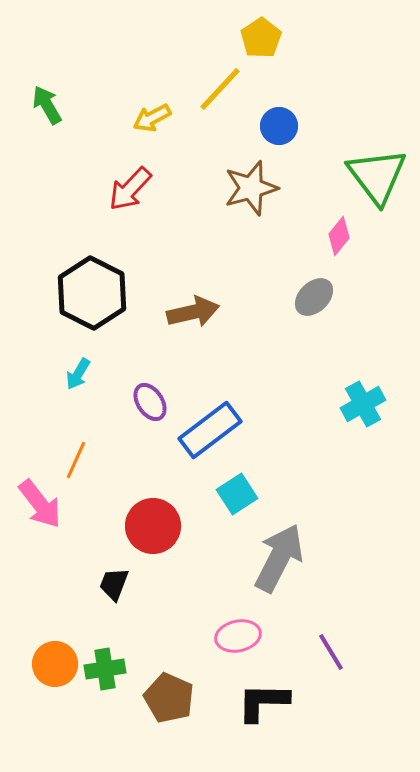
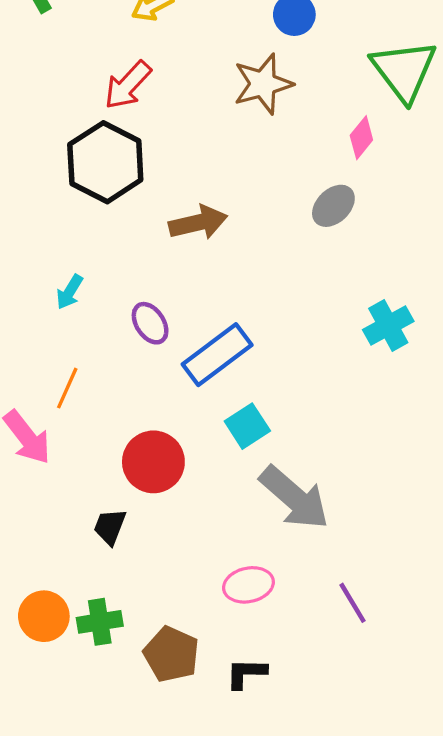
black hexagon: (92, 293) -> (105, 162), moved
gray arrow: (279, 558) -> (294, 498), turned 104
black L-shape: (263, 702) -> (246, 673), moved, size x0.7

